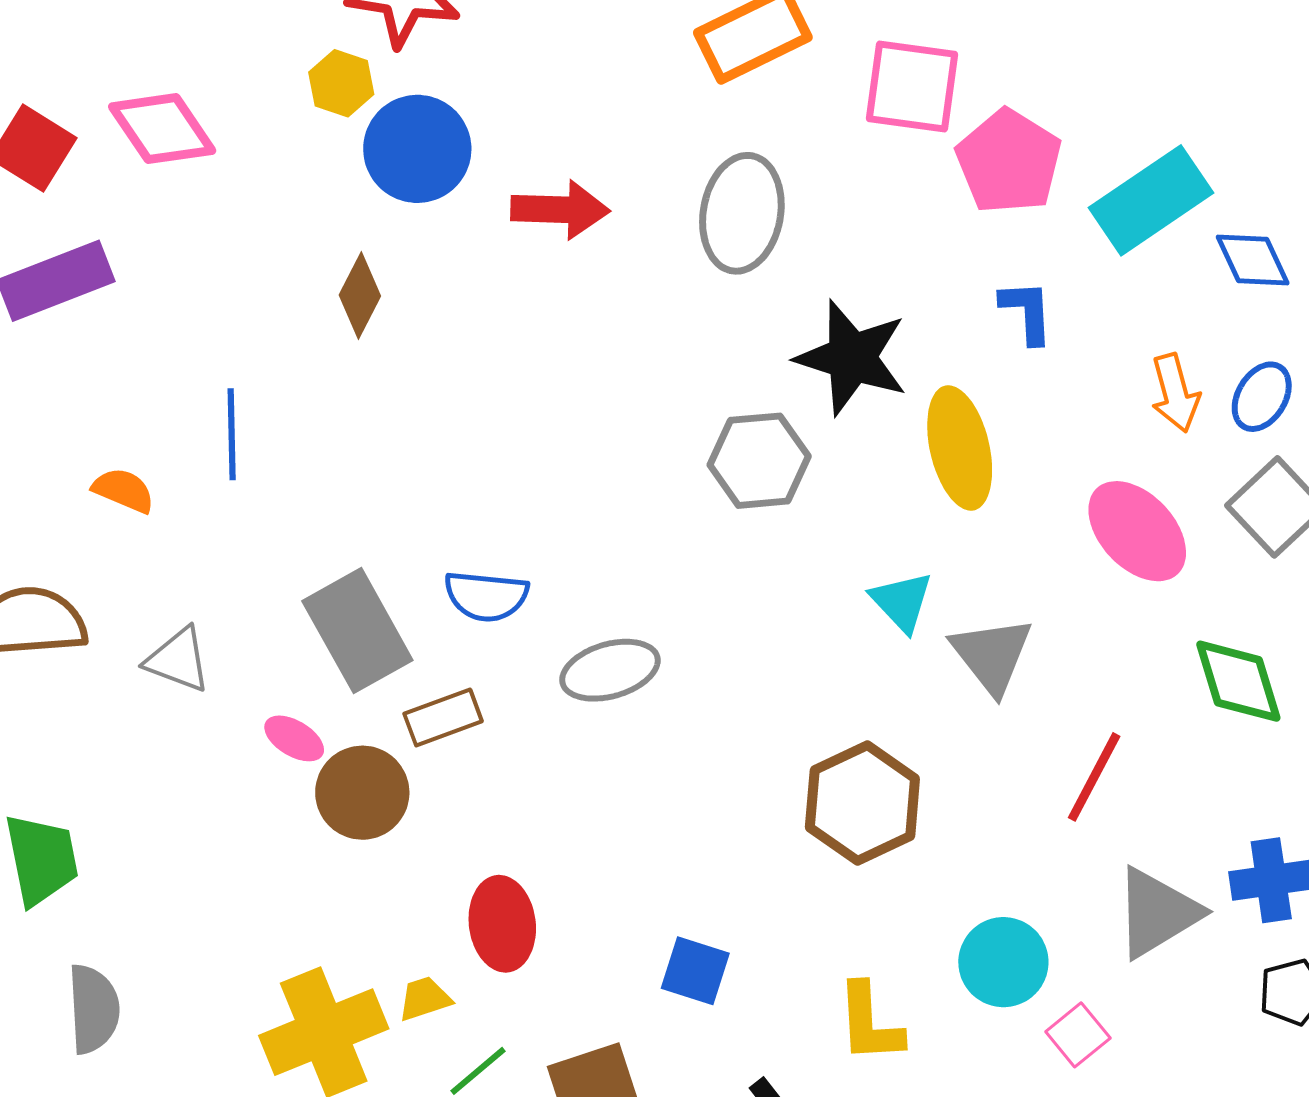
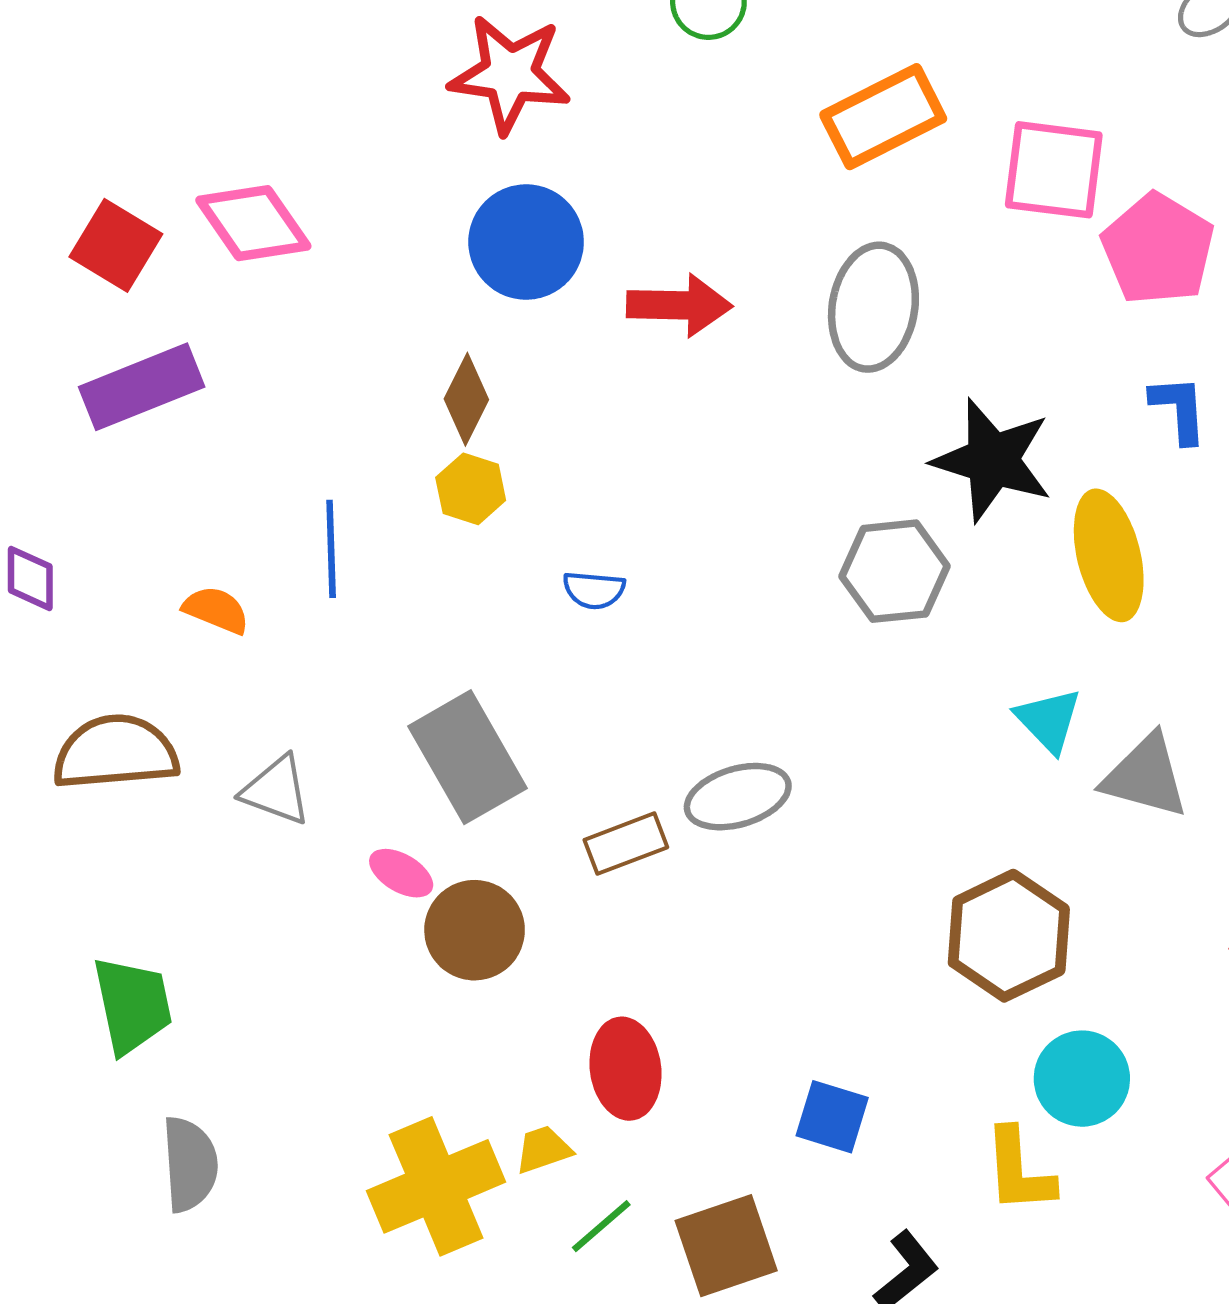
yellow hexagon: (341, 83) -> (471, 489), moved
blue semicircle: (486, 596) -> (594, 590), moved, size x0.7
gray triangle: (992, 655) -> (1145, 776), turned -36
brown rectangle: (443, 718) -> (626, 844), moved
cyan circle: (1003, 962) -> (1082, 1079), moved

